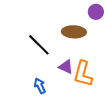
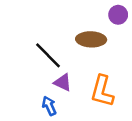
purple triangle: (66, 67) -> (63, 82), moved

